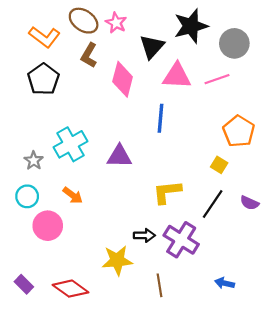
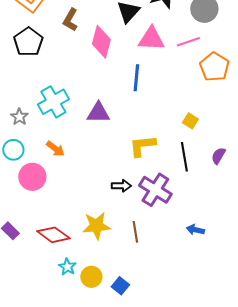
orange pentagon: (239, 131) -> (214, 67), moved
purple semicircle: (250, 203) -> (218, 156), turned 96
black line: (213, 204) -> (184, 157), turned -44
yellow star: (117, 260) -> (96, 226), moved

